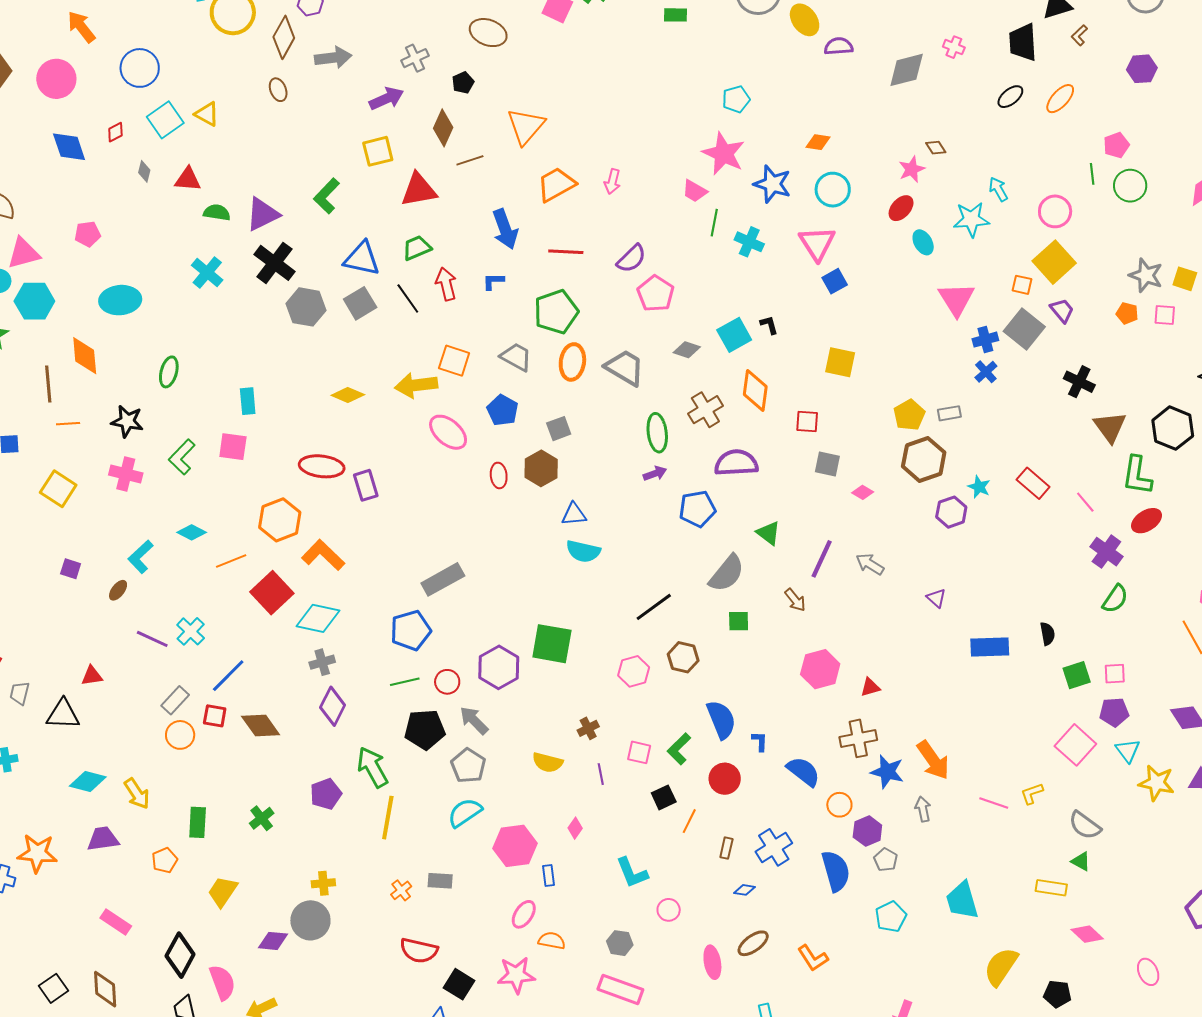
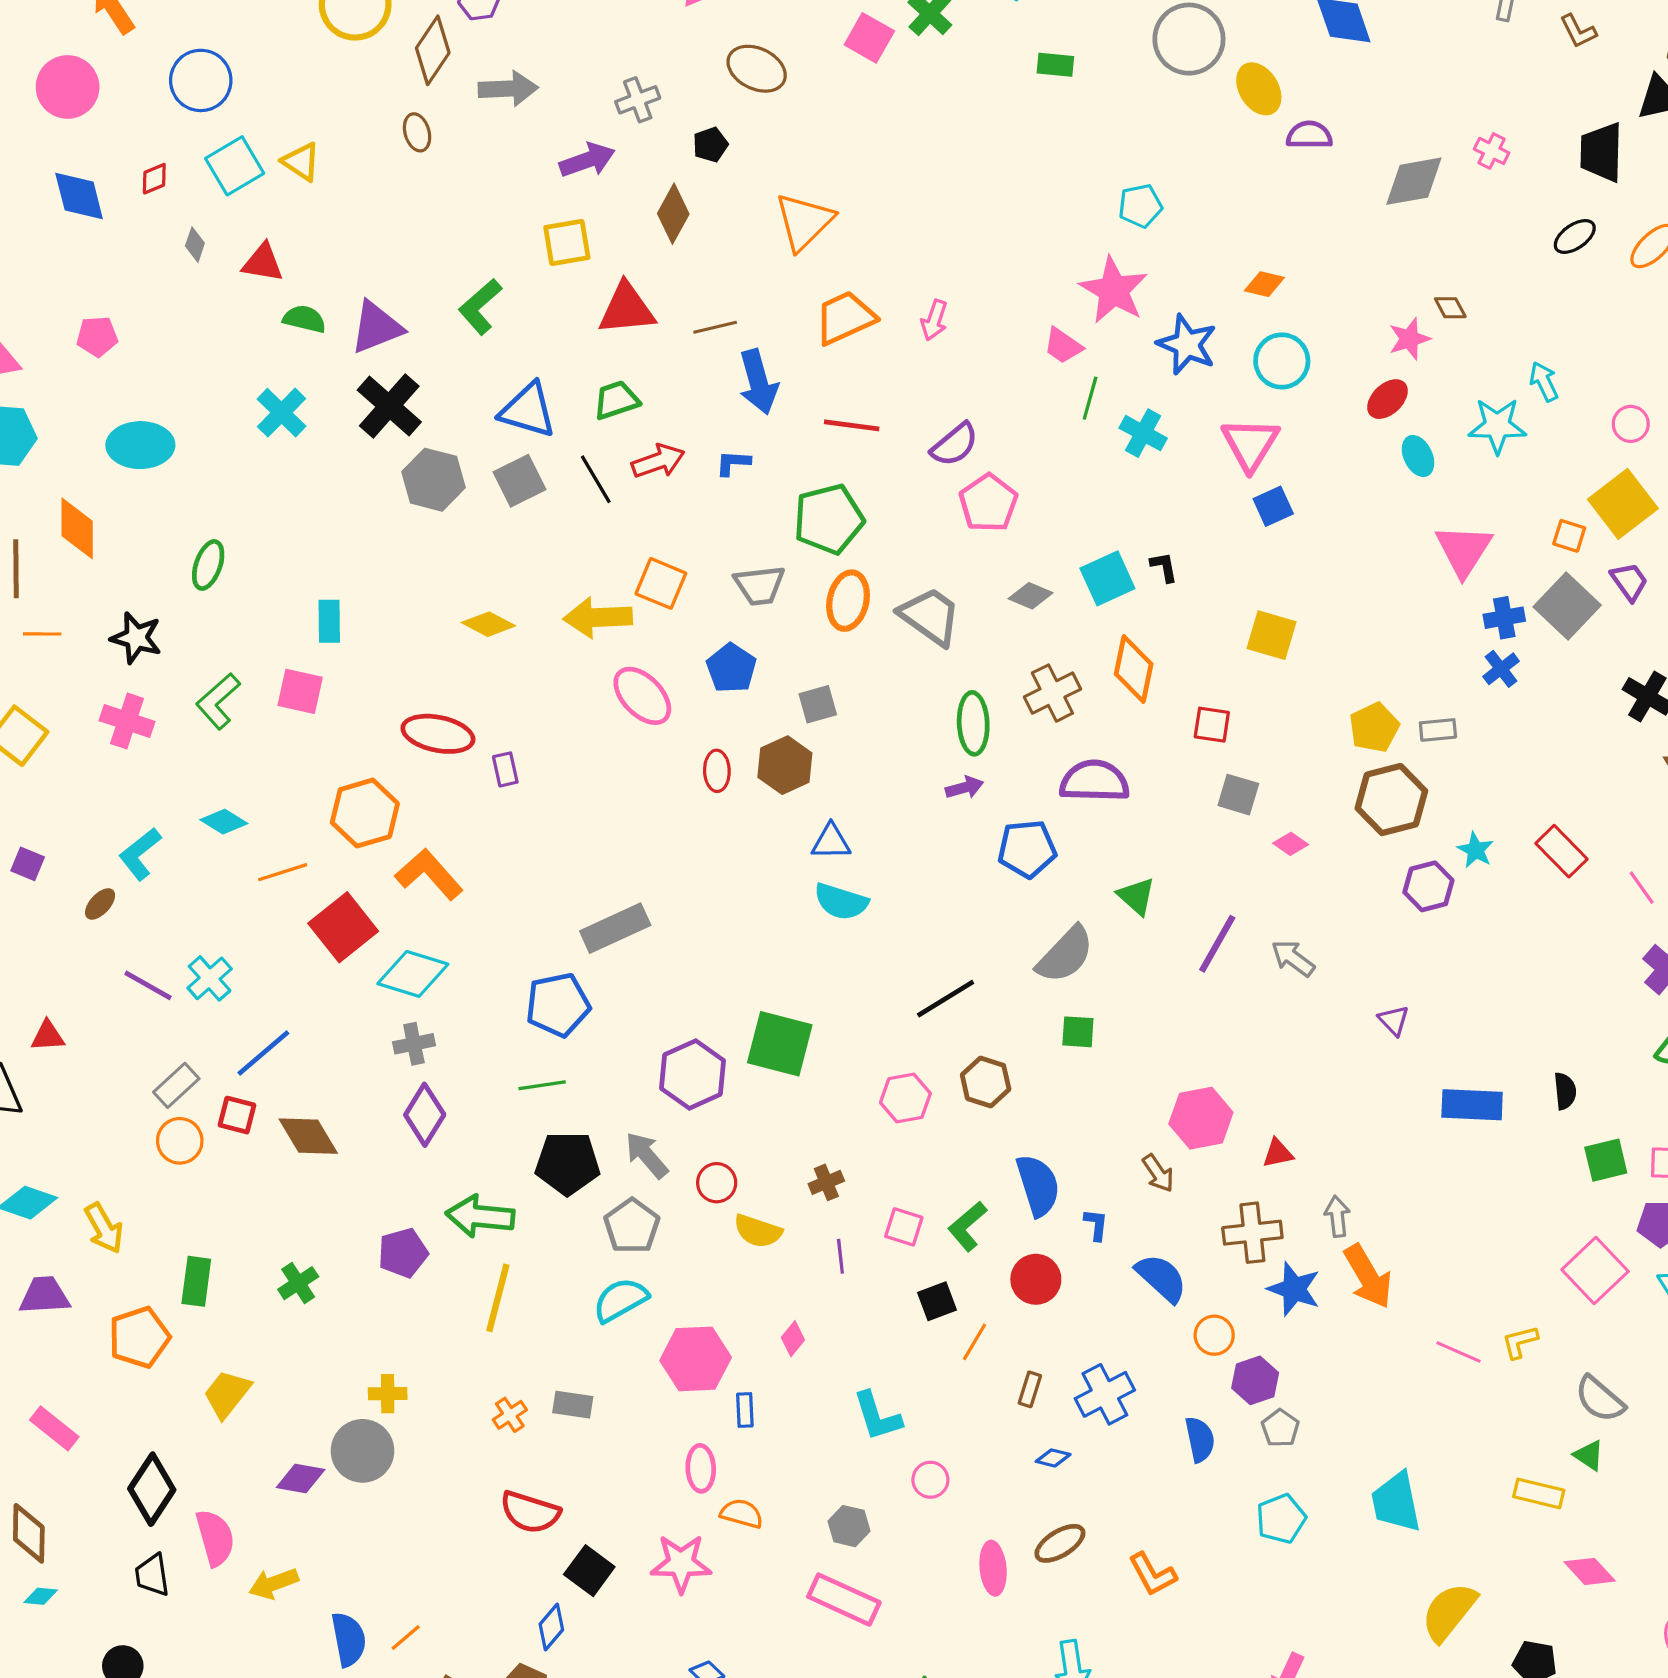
brown line: (470, 160) -> (715, 327), moved
pink circle: (1055, 211) -> (1631, 424), size x0.7
red arrow: (446, 284) -> (658, 461), turned 80
gray trapezoid: (516, 357) -> (760, 585), turned 140
purple rectangle: (366, 485) -> (505, 769), size x0.7
brown arrow: (795, 600) -> (1158, 1173), moved
red circle: (447, 682) -> (717, 1183), moved
green arrow: (373, 767) -> (480, 1216), turned -60
gray arrow: (923, 809) -> (1337, 1216), moved
orange pentagon: (165, 860) -> (139, 1337), size x1.5
blue semicircle: (836, 871) -> (1200, 1439), size x0.7
pink ellipse: (524, 914) -> (701, 1468), turned -40

